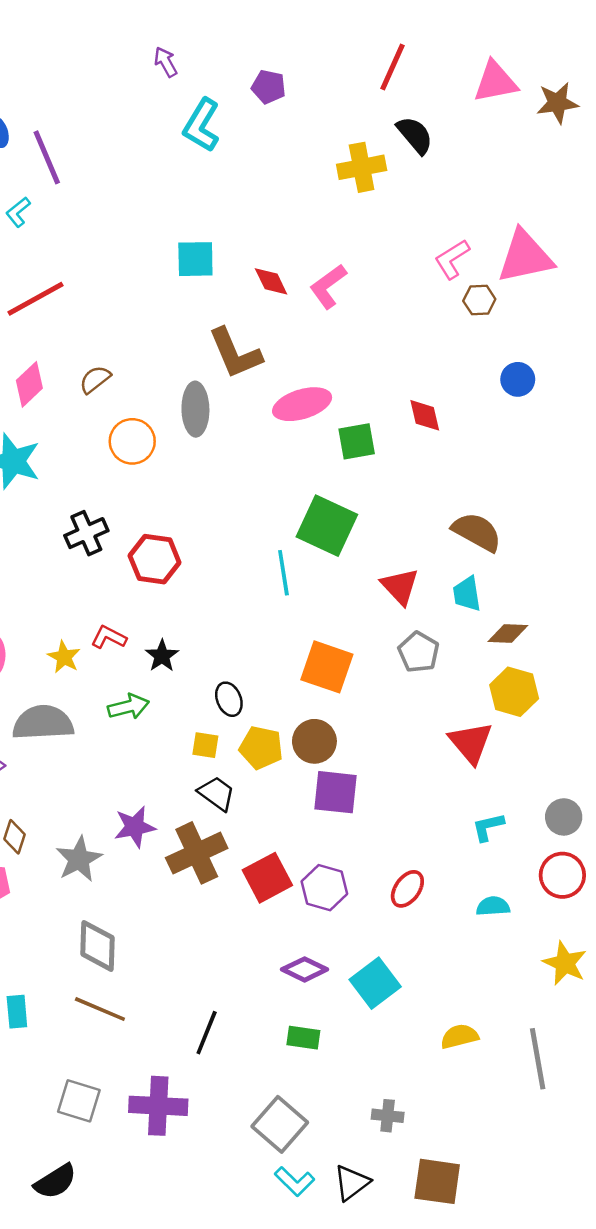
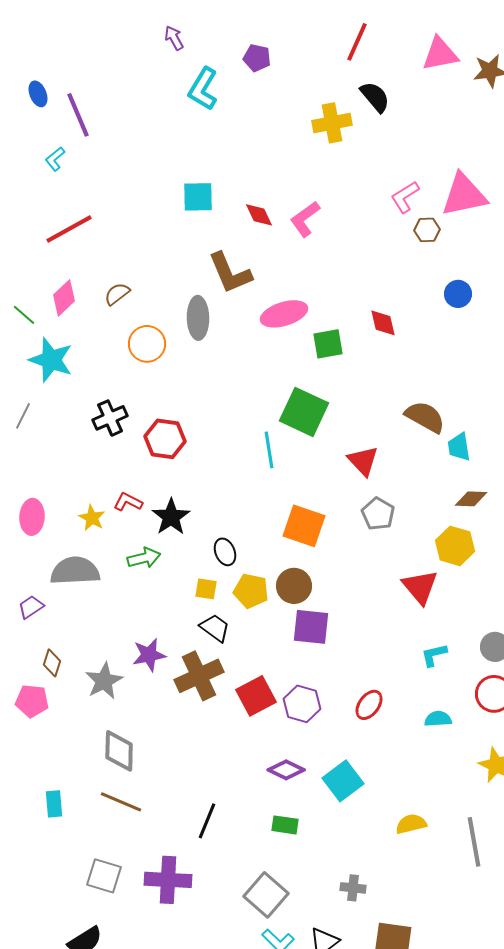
cyan trapezoid: (467, 594) -> (459, 447), moved
brown diamond: (508, 633) -> (471, 499), moved
black star: (162, 656) -> (171, 517), size x1.4

